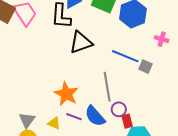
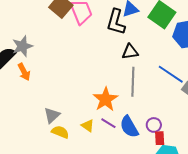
black triangle: (81, 42) -> (130, 52), size x0.7
gray line: (107, 87) -> (133, 82), moved
gray triangle: (27, 120) -> (52, 115), moved

